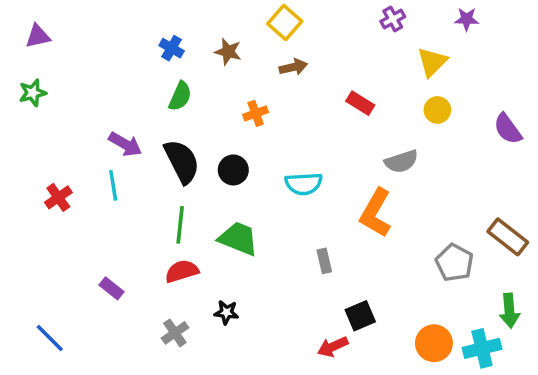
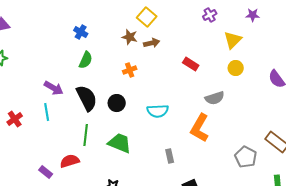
brown star: (228, 52) -> (130, 37), moved
red semicircle: (182, 271) -> (70, 161), moved

